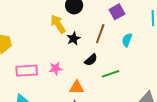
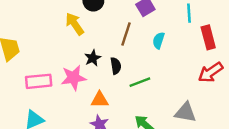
black star: (74, 39) -> (93, 58), moved
black semicircle: (91, 60) -> (116, 66), turned -56
pink star: (56, 69) -> (73, 78), size x1.5

